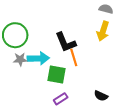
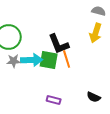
green square: (57, 75) -> (49, 60), moved
purple rectangle: (61, 99) -> (54, 100), turned 48

